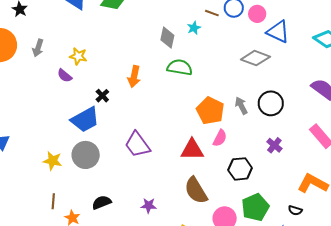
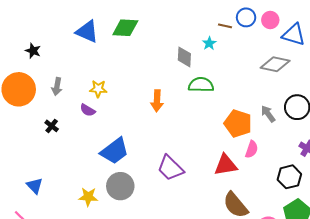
black cross: (102, 96) -> (52, 126), moved
black hexagon: (240, 169) -> (289, 177), moved

